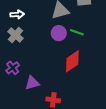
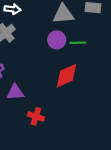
green line: (77, 32) -> (78, 43), turned -32

